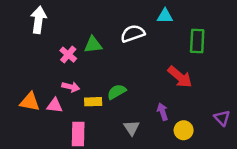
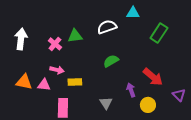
white arrow: (38, 20) -> (21, 39), moved
green rectangle: (197, 41) -> (159, 33), turned 30
red arrow: (180, 77) -> (153, 77), moved
green semicircle: (117, 92) -> (111, 61), moved

